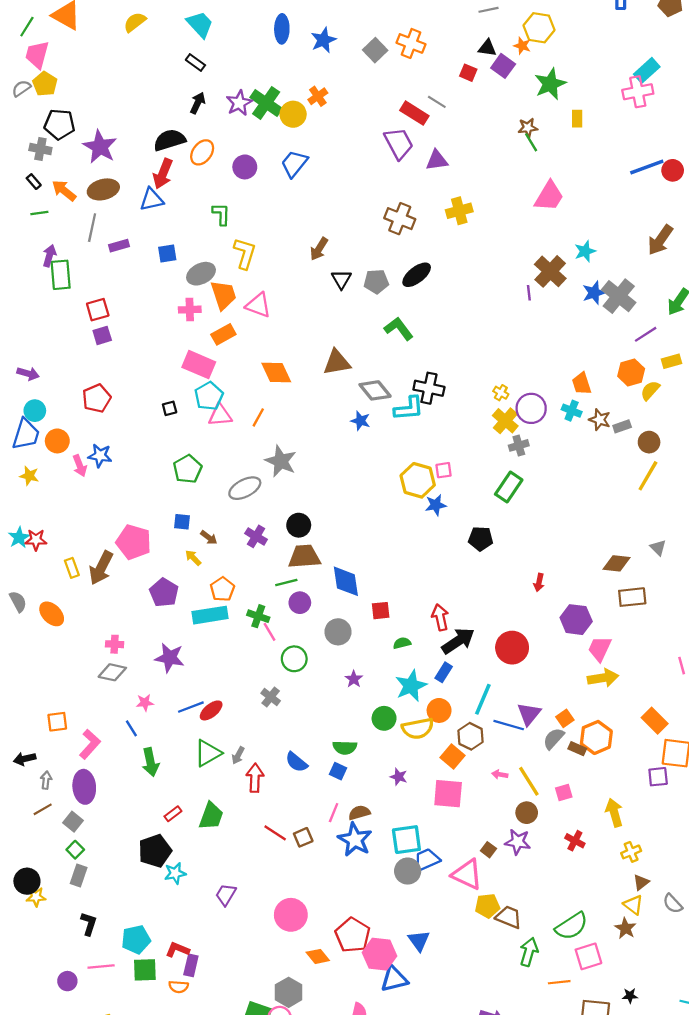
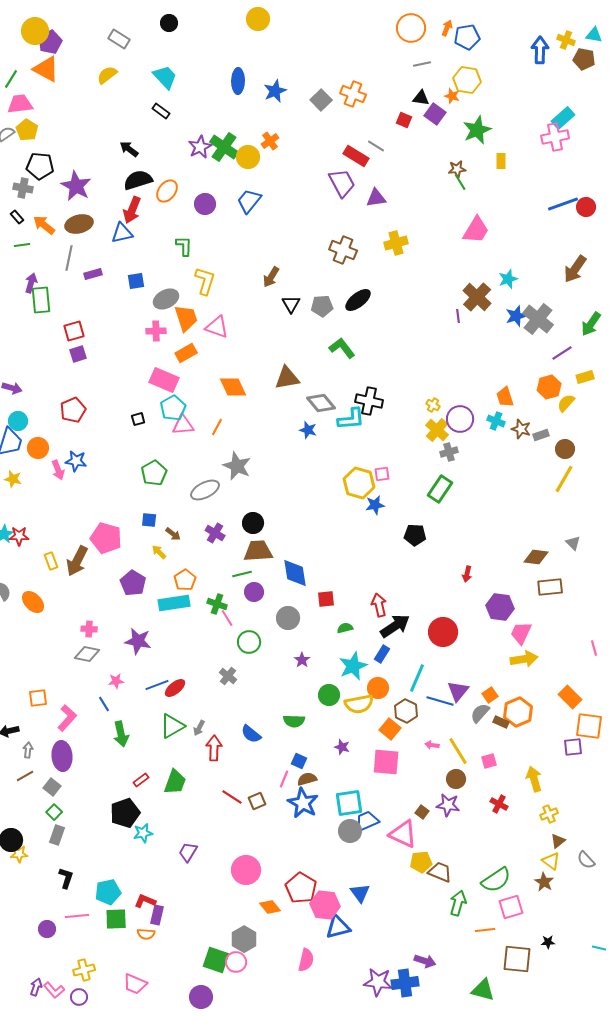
pink trapezoid: (37, 55) -> (20, 104), turned 68
black arrow: (198, 103) -> (129, 149), moved, turned -78
blue square: (338, 771) -> (299, 761), moved

